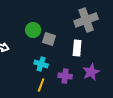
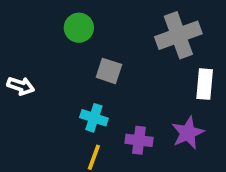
green circle: (33, 30) -> (79, 28), moved
white rectangle: (77, 48) -> (205, 84), moved

